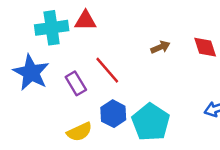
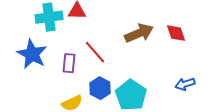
brown arrow: (160, 47) -> (139, 33), size x1.8
purple rectangle: (76, 83) -> (69, 63), turned 36

